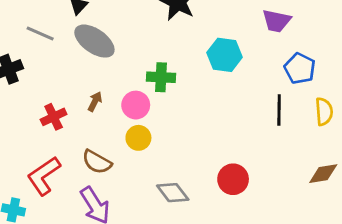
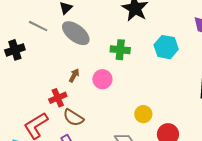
green cross: (161, 77) -> (120, 50), moved
red cross: (54, 117) -> (58, 98), moved
yellow circle: (138, 138) -> (143, 114), moved

